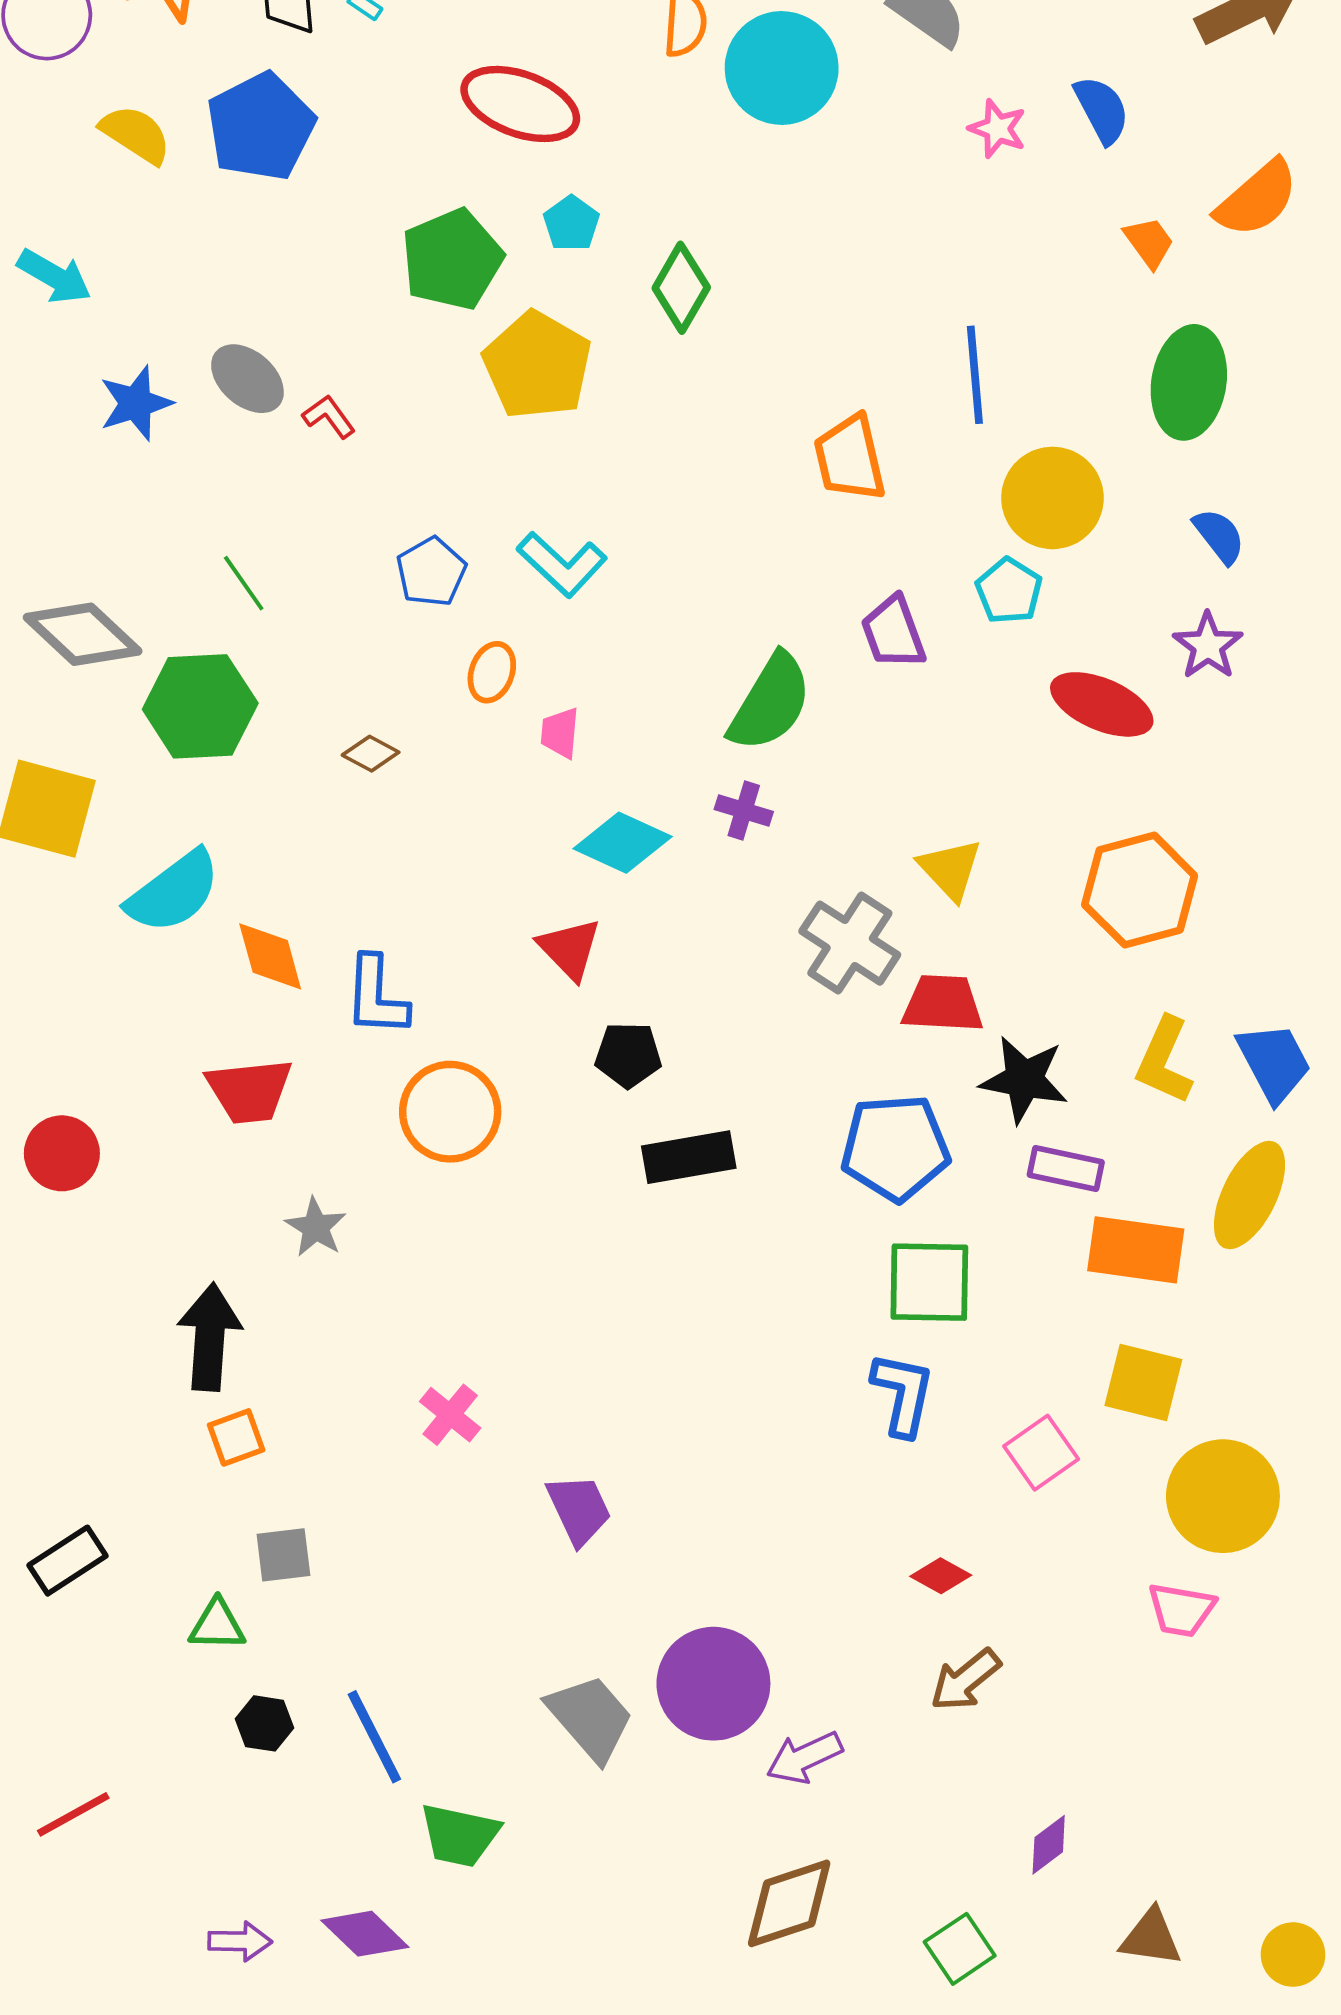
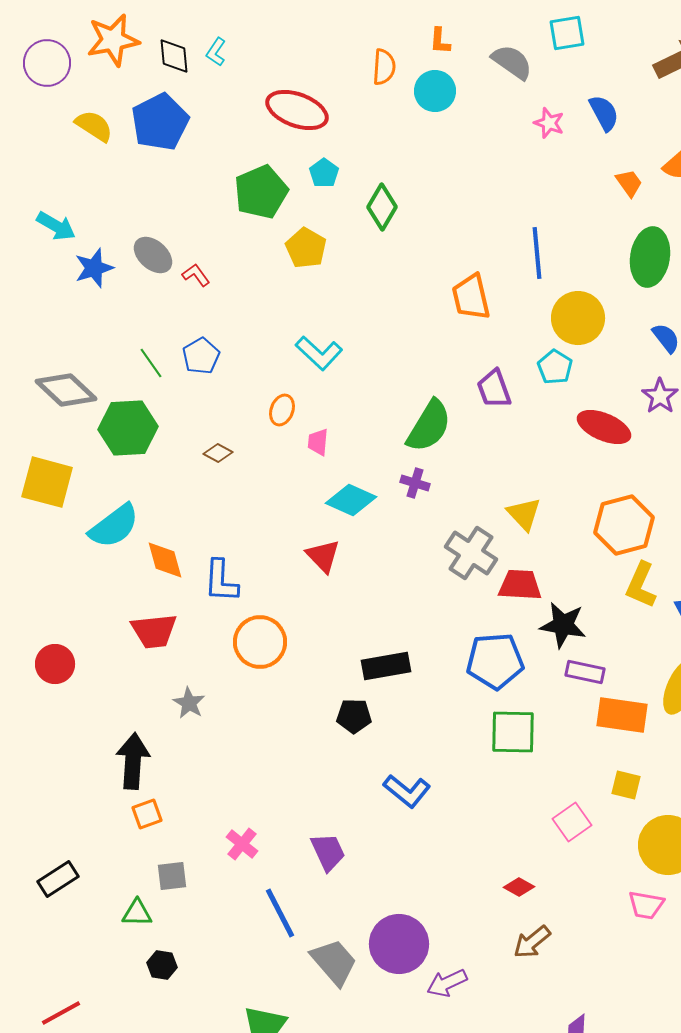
cyan circle: (782, 68) -> (435, 91), size x0.7
cyan arrow: (54, 276) -> (56, 226), moved
yellow pentagon: (537, 365) -> (306, 248), size x0.7
blue pentagon: (431, 572) -> (201, 356), moved
black pentagon: (628, 1055) -> (354, 716), moved
yellow L-shape: (1164, 1061) -> (641, 585), moved
yellow square: (1143, 1383) -> (626, 785), size x0.7
blue L-shape: (903, 1394) -> (407, 791), moved, turned 117
pink cross: (450, 1415) -> (242, 844), moved
blue line: (374, 1737) -> (280, 913), moved

